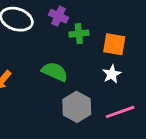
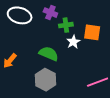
white star: (112, 74) -> (73, 42), moved
gray hexagon: (77, 107) -> (45, 80), moved

